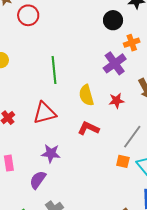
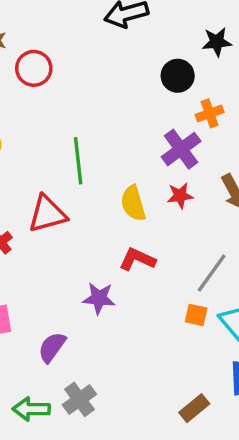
red star: (116, 101) -> (180, 196), moved
red triangle: (45, 113) -> (47, 214), moved
purple star: (51, 153) -> (99, 298), moved

